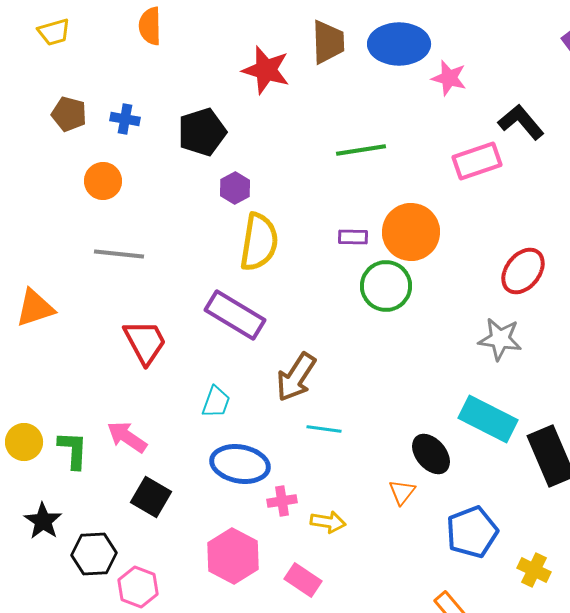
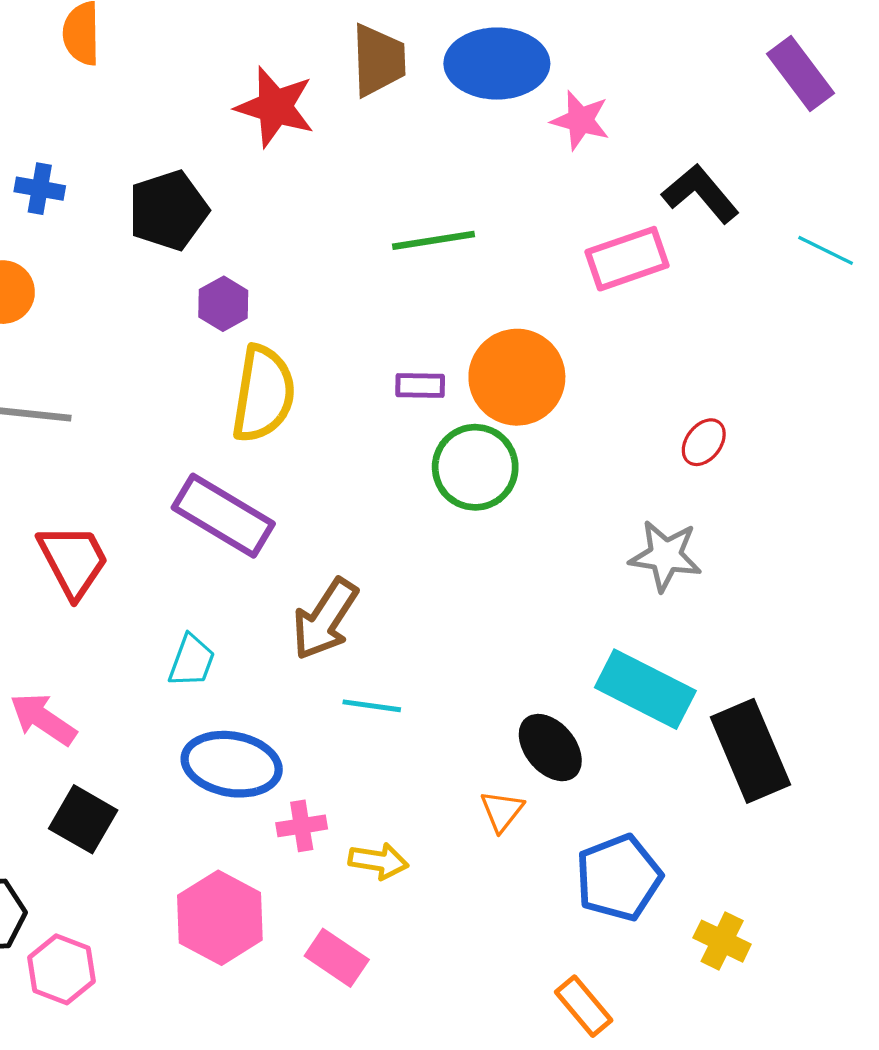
red ellipse: (523, 271) -> (704, 442), size x0.6

